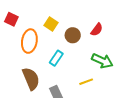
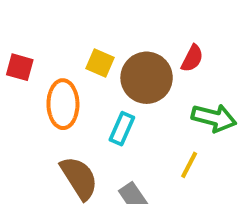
brown circle: (73, 35) -> (147, 78), size x1.6
yellow line: (86, 82) -> (189, 165), turned -32

